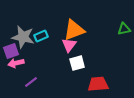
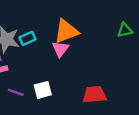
white square: (77, 63) -> (43, 90), moved
purple line: (31, 82) -> (16, 92), turned 56

